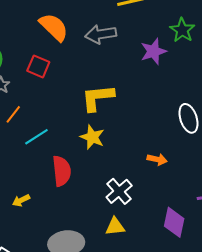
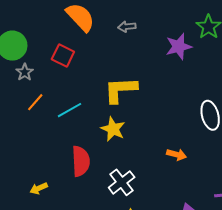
gray arrow: (101, 34) -> (127, 27), size x0.6
cyan line: (36, 137) -> (70, 110), moved
white cross: (119, 191) -> (122, 182), moved

